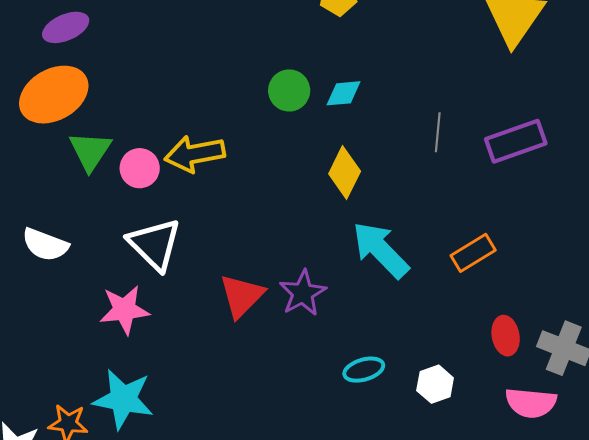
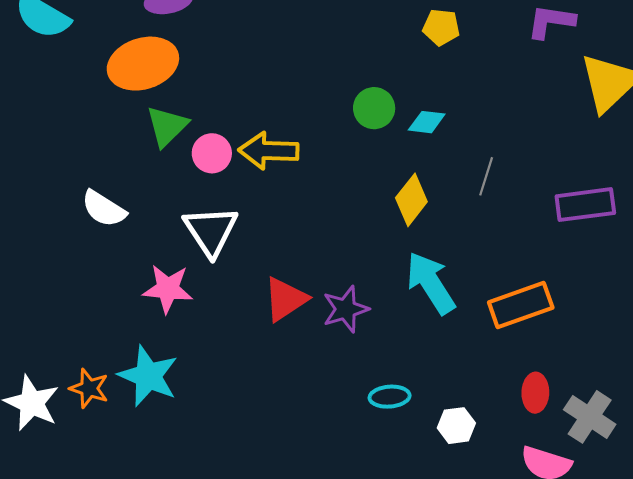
gray line: (438, 132) -> (486, 176), moved
orange rectangle: (473, 253) -> (521, 305), size x1.4

